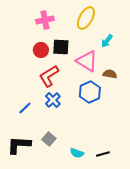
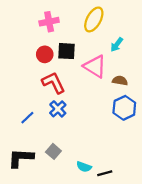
red L-shape: (49, 76) -> (53, 83), turned 95
blue hexagon: (90, 92) -> (124, 108), moved
black line: (103, 154) -> (105, 173), moved

